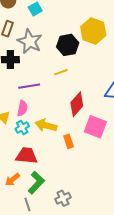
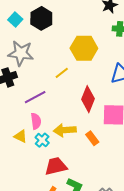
yellow hexagon: (93, 31) -> (84, 48), moved
black hexagon: (68, 45) -> (41, 18), moved

